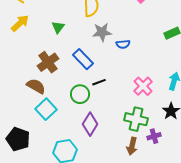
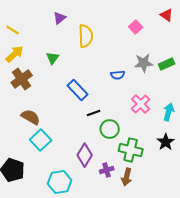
gray star: (102, 32) -> (144, 63), moved
brown cross: (48, 62) -> (22, 79), moved
pink cross: (143, 86) -> (141, 104), moved
green circle: (80, 94) -> (110, 129), moved
purple cross: (154, 136) -> (107, 170), moved

